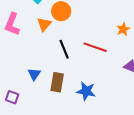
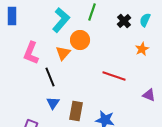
orange star: (123, 29) -> (142, 49), moved
black line: (64, 49) -> (50, 77), moved

